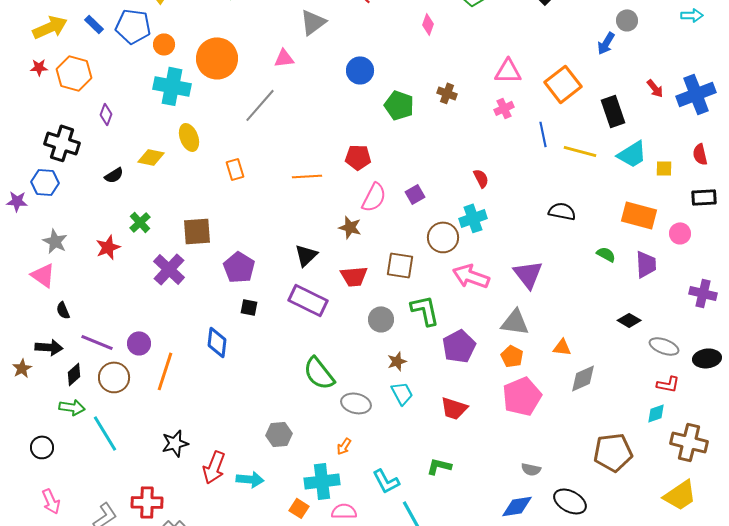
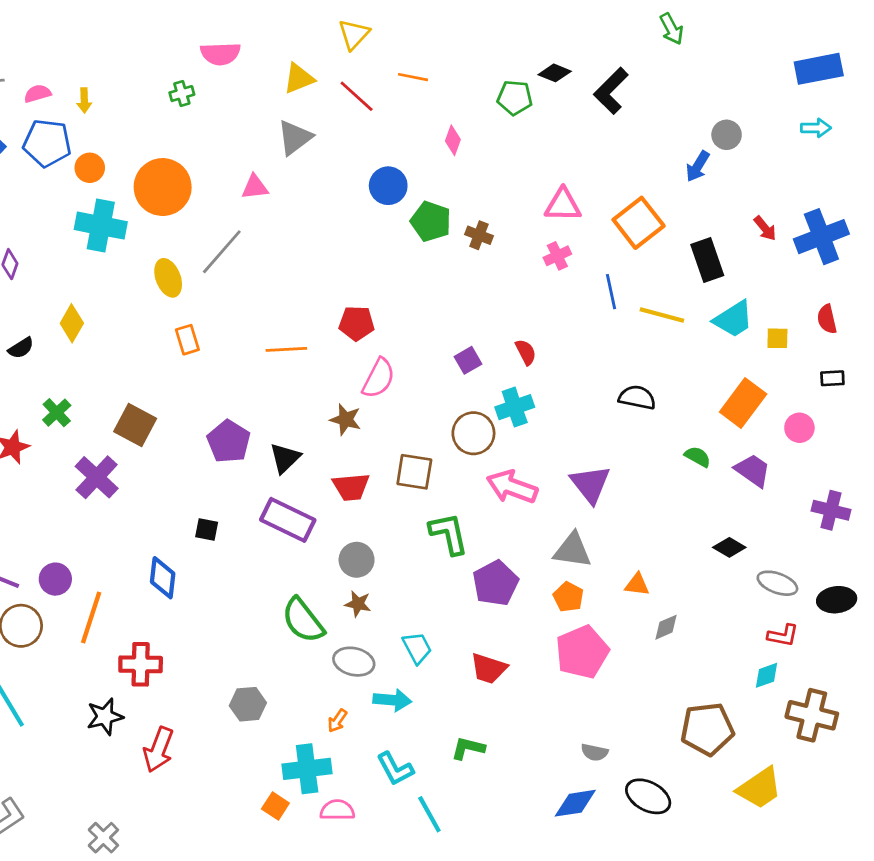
blue circle: (360, 70) -> (388, 186), moved
green pentagon: (399, 105) -> (431, 221), moved
yellow ellipse: (189, 137) -> (168, 278), moved
yellow diamond: (151, 157) -> (72, 323), turned -72
purple square: (415, 194) -> (468, 360), moved
black rectangle: (704, 197) -> (832, 378), size x0.7
orange rectangle: (639, 215) -> (743, 403), turned -68
brown square: (197, 231) -> (135, 425), turned 32
purple trapezoid: (646, 264) -> (753, 470), turned -52
purple pentagon: (239, 267) -> (229, 442), moved
gray circle: (381, 319) -> (357, 560), moved
brown star: (397, 361) -> (358, 604), moved, turned 30
gray diamond: (583, 378) -> (666, 627), size x0.7
cyan arrow: (250, 479) -> (392, 700), moved
yellow trapezoid: (680, 495) -> (760, 788), moved
red cross: (147, 502) -> (141, 664), moved

